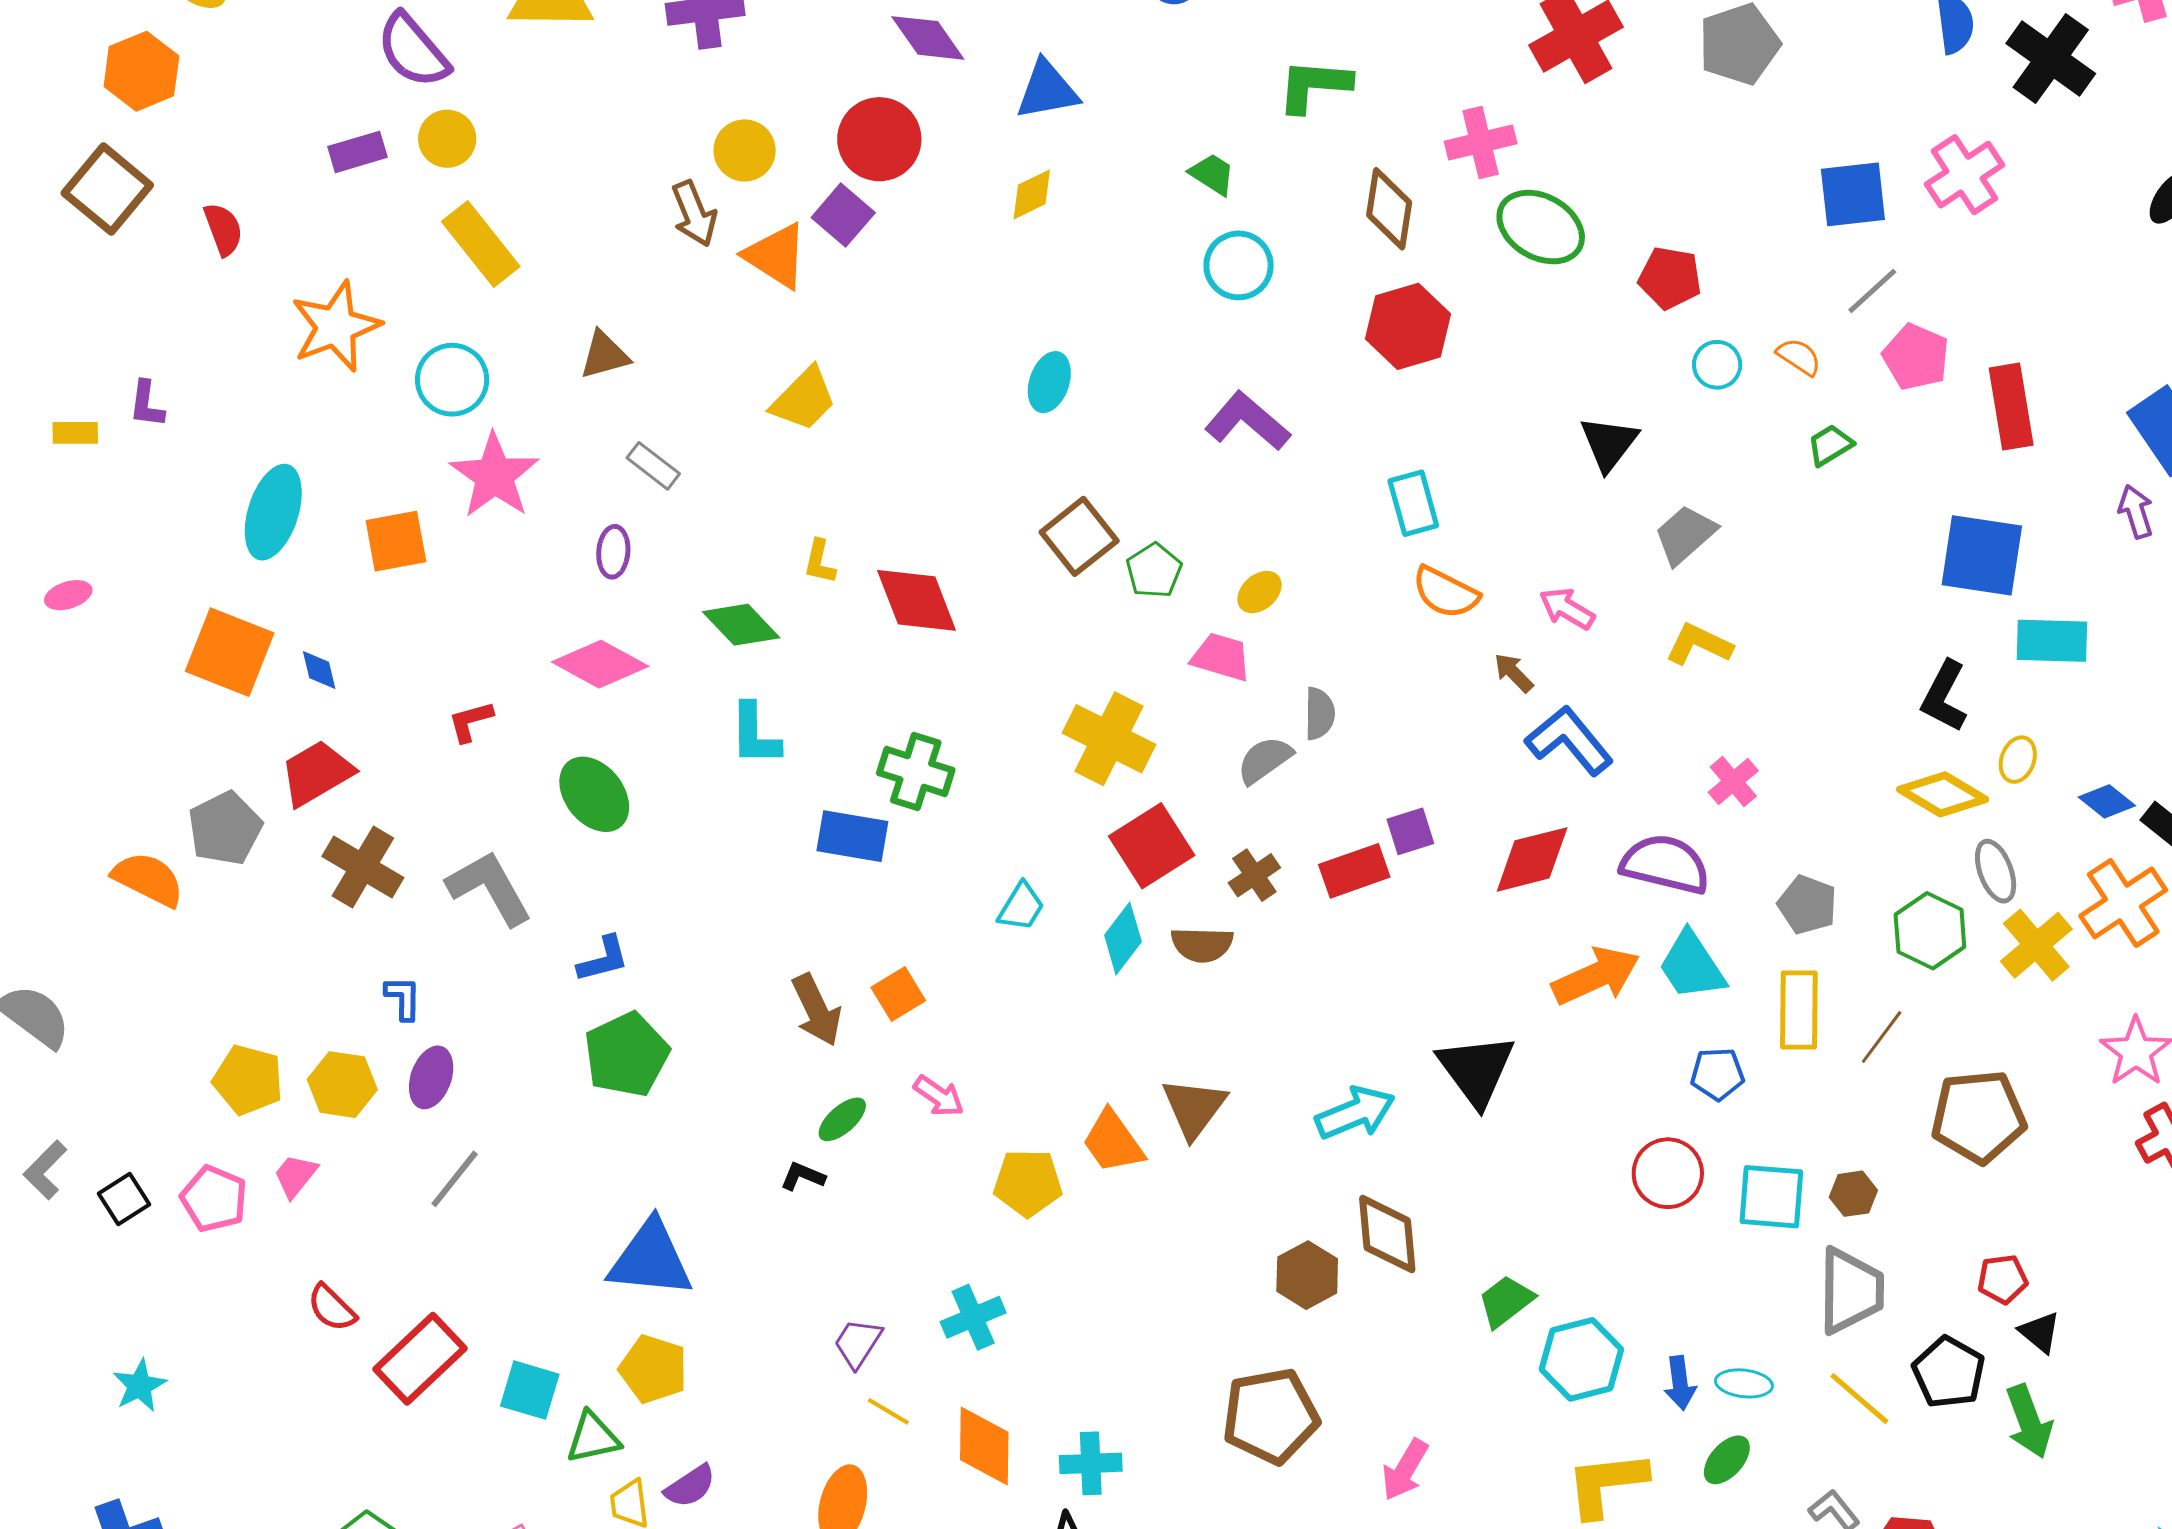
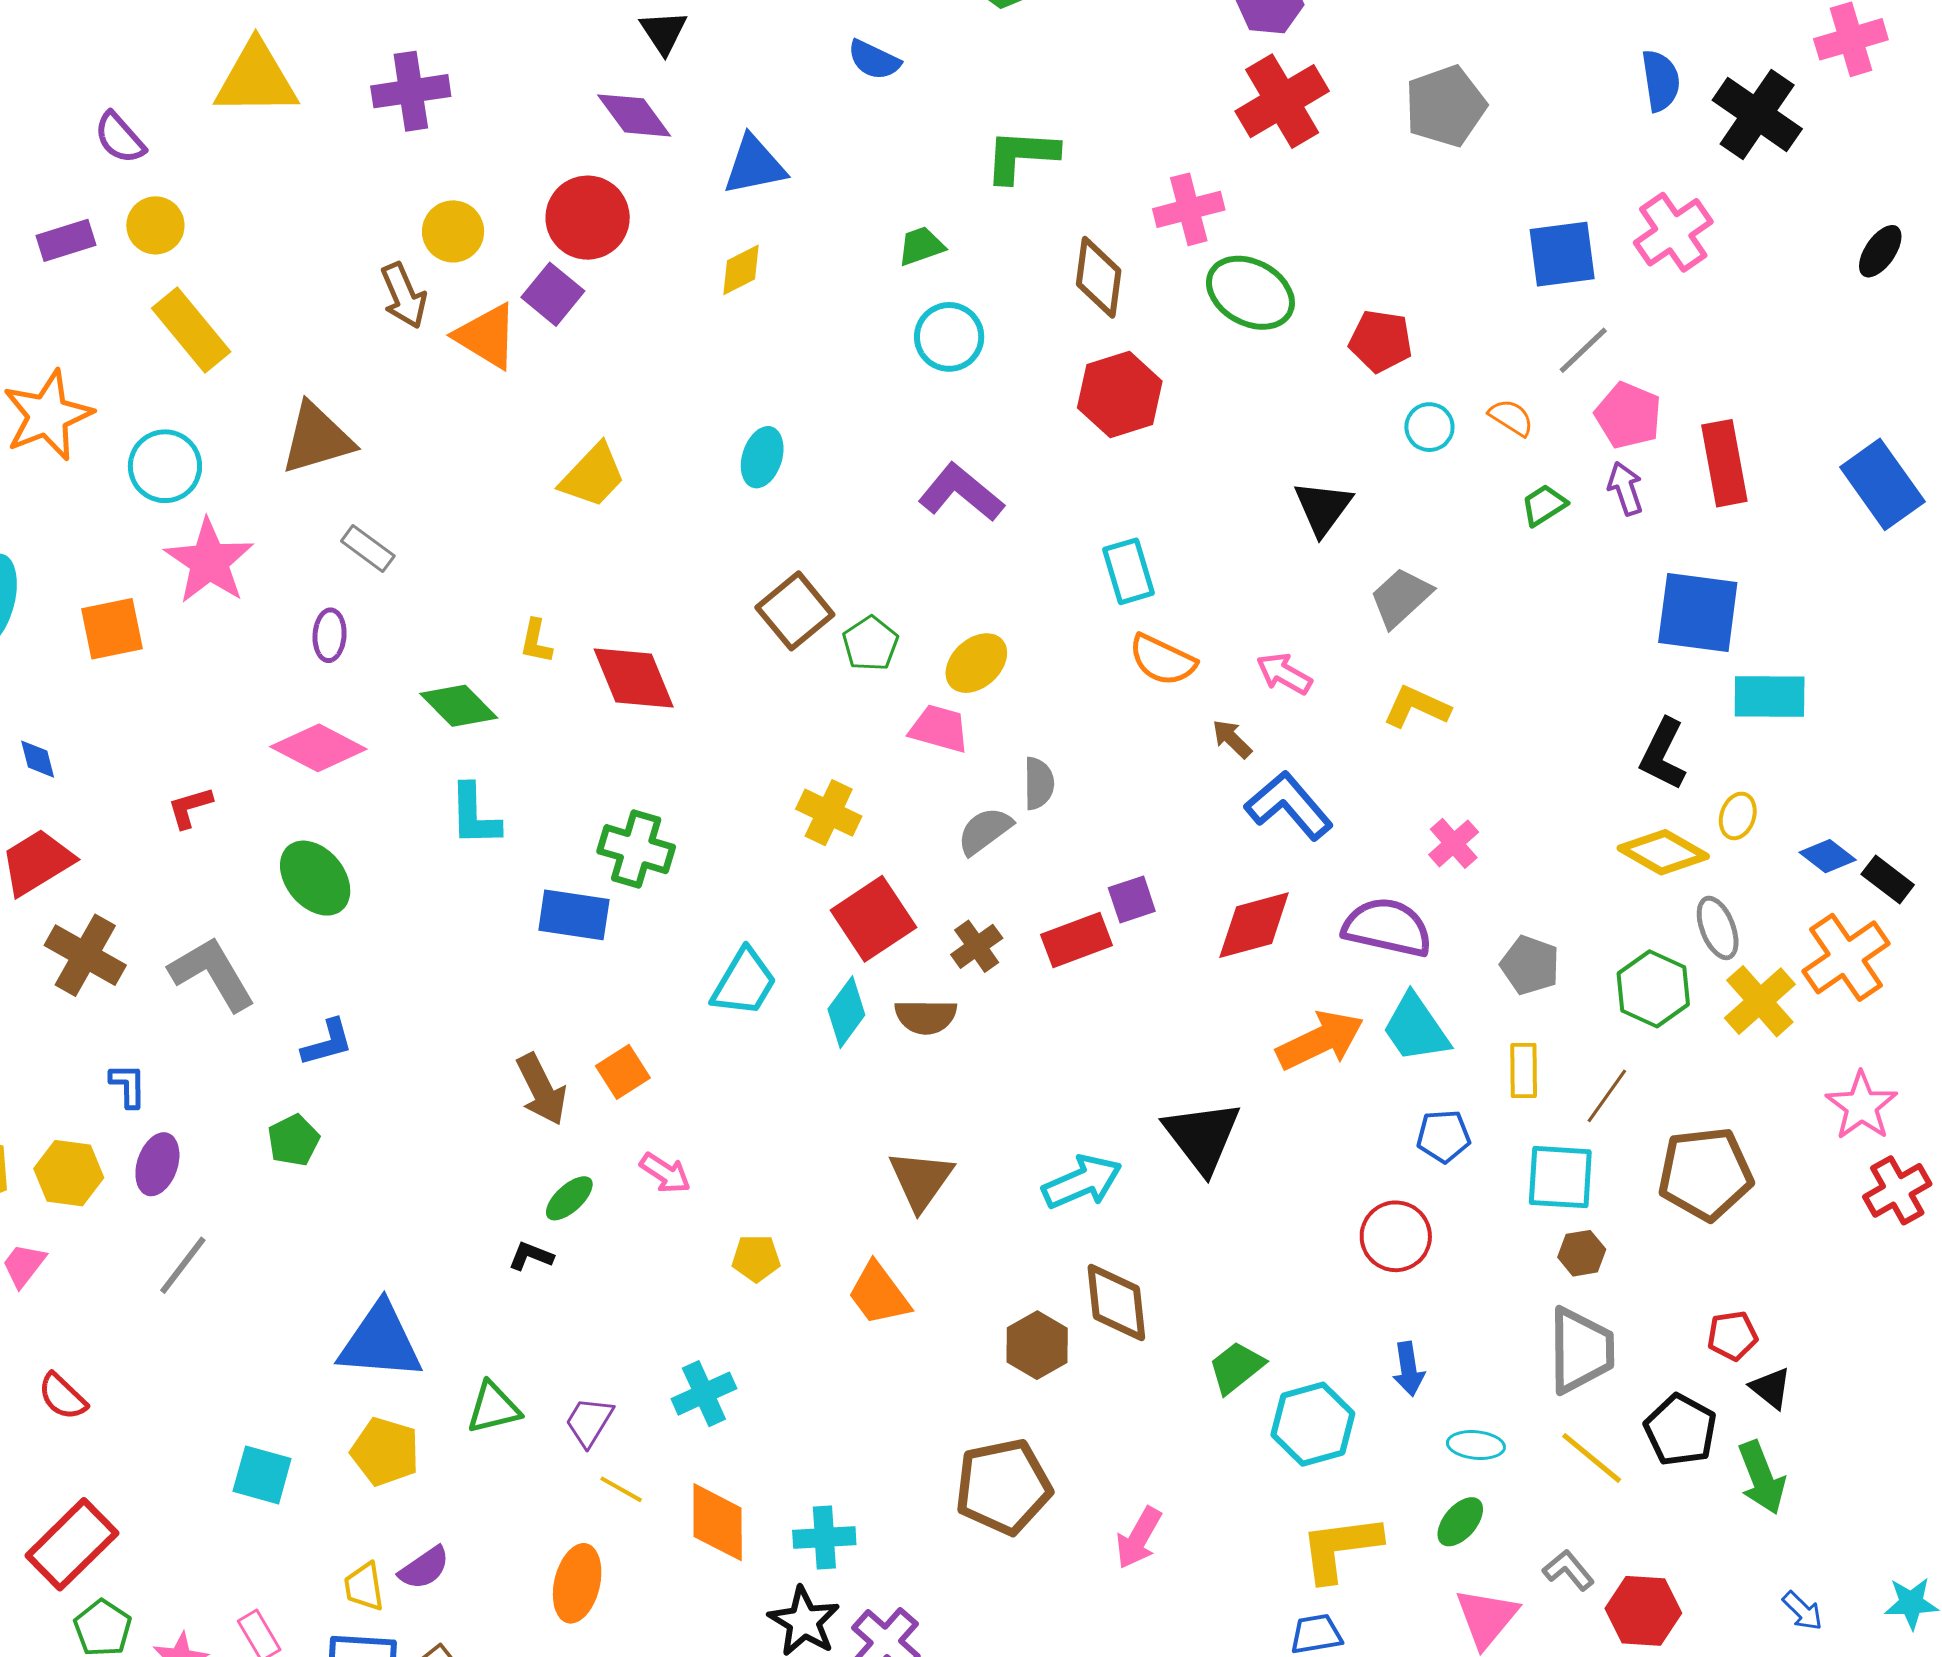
purple semicircle: (413, 51) -> (120, 138), size x0.7
green trapezoid: (1212, 174) -> (921, 246), turned -51
brown triangle: (605, 355) -> (317, 439), size x1.5
yellow trapezoid: (804, 399) -> (593, 476), moved
purple arrow: (2136, 512) -> (1625, 489), moved
yellow ellipse: (1259, 592) -> (976, 663), size x1.4
yellow cross: (1109, 739) -> (829, 813), size x0.7
cyan trapezoid: (1021, 907) -> (744, 982), size x1.4
yellow rectangle: (1799, 1010) -> (1524, 1071), size x0.7
green pentagon: (627, 1055) -> (294, 1140), moved, size x0.6
orange trapezoid: (1113, 1142) -> (879, 1294), moved
yellow pentagon: (1028, 1183) -> (756, 1258), size x0.7
cyan square: (1771, 1197) -> (1560, 1177), moved
red rectangle: (420, 1359) -> (72, 1544), moved
blue arrow: (1680, 1383) -> (1409, 1369), moved
green triangle: (593, 1438) -> (493, 1408), moved

